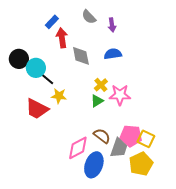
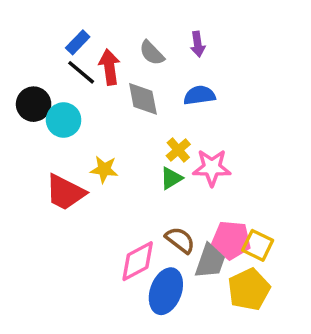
gray semicircle: (89, 17) -> (152, 53), moved
blue rectangle: (52, 22) -> (78, 42), moved
black line: (46, 78) -> (81, 72), moved

